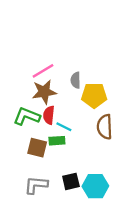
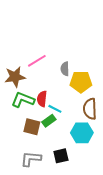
brown star: (44, 92) -> (15, 77), moved
green rectangle: (57, 141) -> (49, 121), turned -32
cyan hexagon: (95, 186) -> (82, 133), moved

